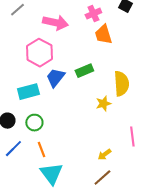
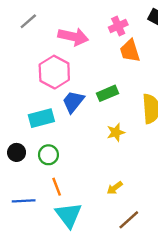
yellow star: (103, 104) -> (116, 132), moved
blue line: (13, 149) -> (24, 201), moved, turned 42
yellow arrow: (104, 155) -> (115, 188), moved

